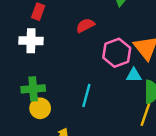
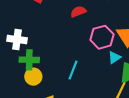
white cross: (31, 41) -> (17, 40), moved
cyan triangle: (134, 75) -> (114, 57), turned -40

